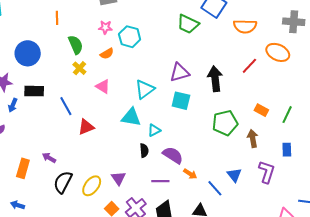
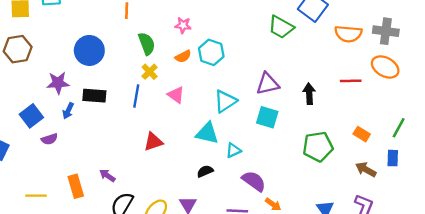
gray cross: (294, 22) -> (386, 31), moved
cyan hexagon: (130, 37) -> (211, 52), moved
red line: (249, 66) -> (351, 81), turned 42
black arrow: (215, 79) -> (309, 94), size x0.7
blue line: (66, 106) -> (136, 96), moved, turned 36
green line: (287, 115) -> (399, 128), moved
brown arrow: (253, 138) -> (366, 169), moved, turned -54
black semicircle: (144, 150) -> (205, 171), moved, turned -112
blue rectangle: (287, 150) -> (393, 158), moved
orange rectangle: (23, 168) -> (76, 186), turned -36

